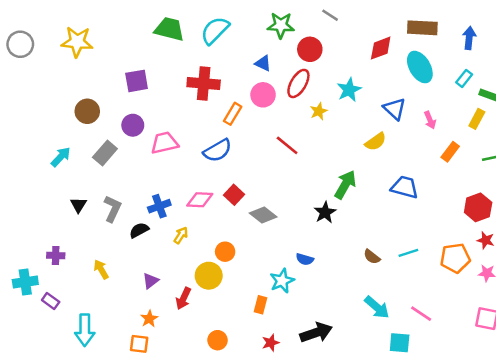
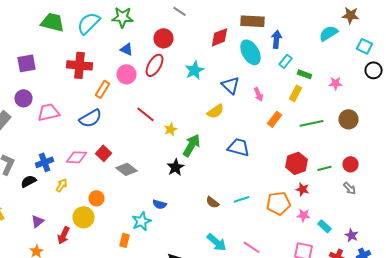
green star: (281, 25) -> (122, 17), moved
blue arrow: (469, 38) -> (276, 39), moved
yellow star: (319, 111) -> (170, 129), moved

